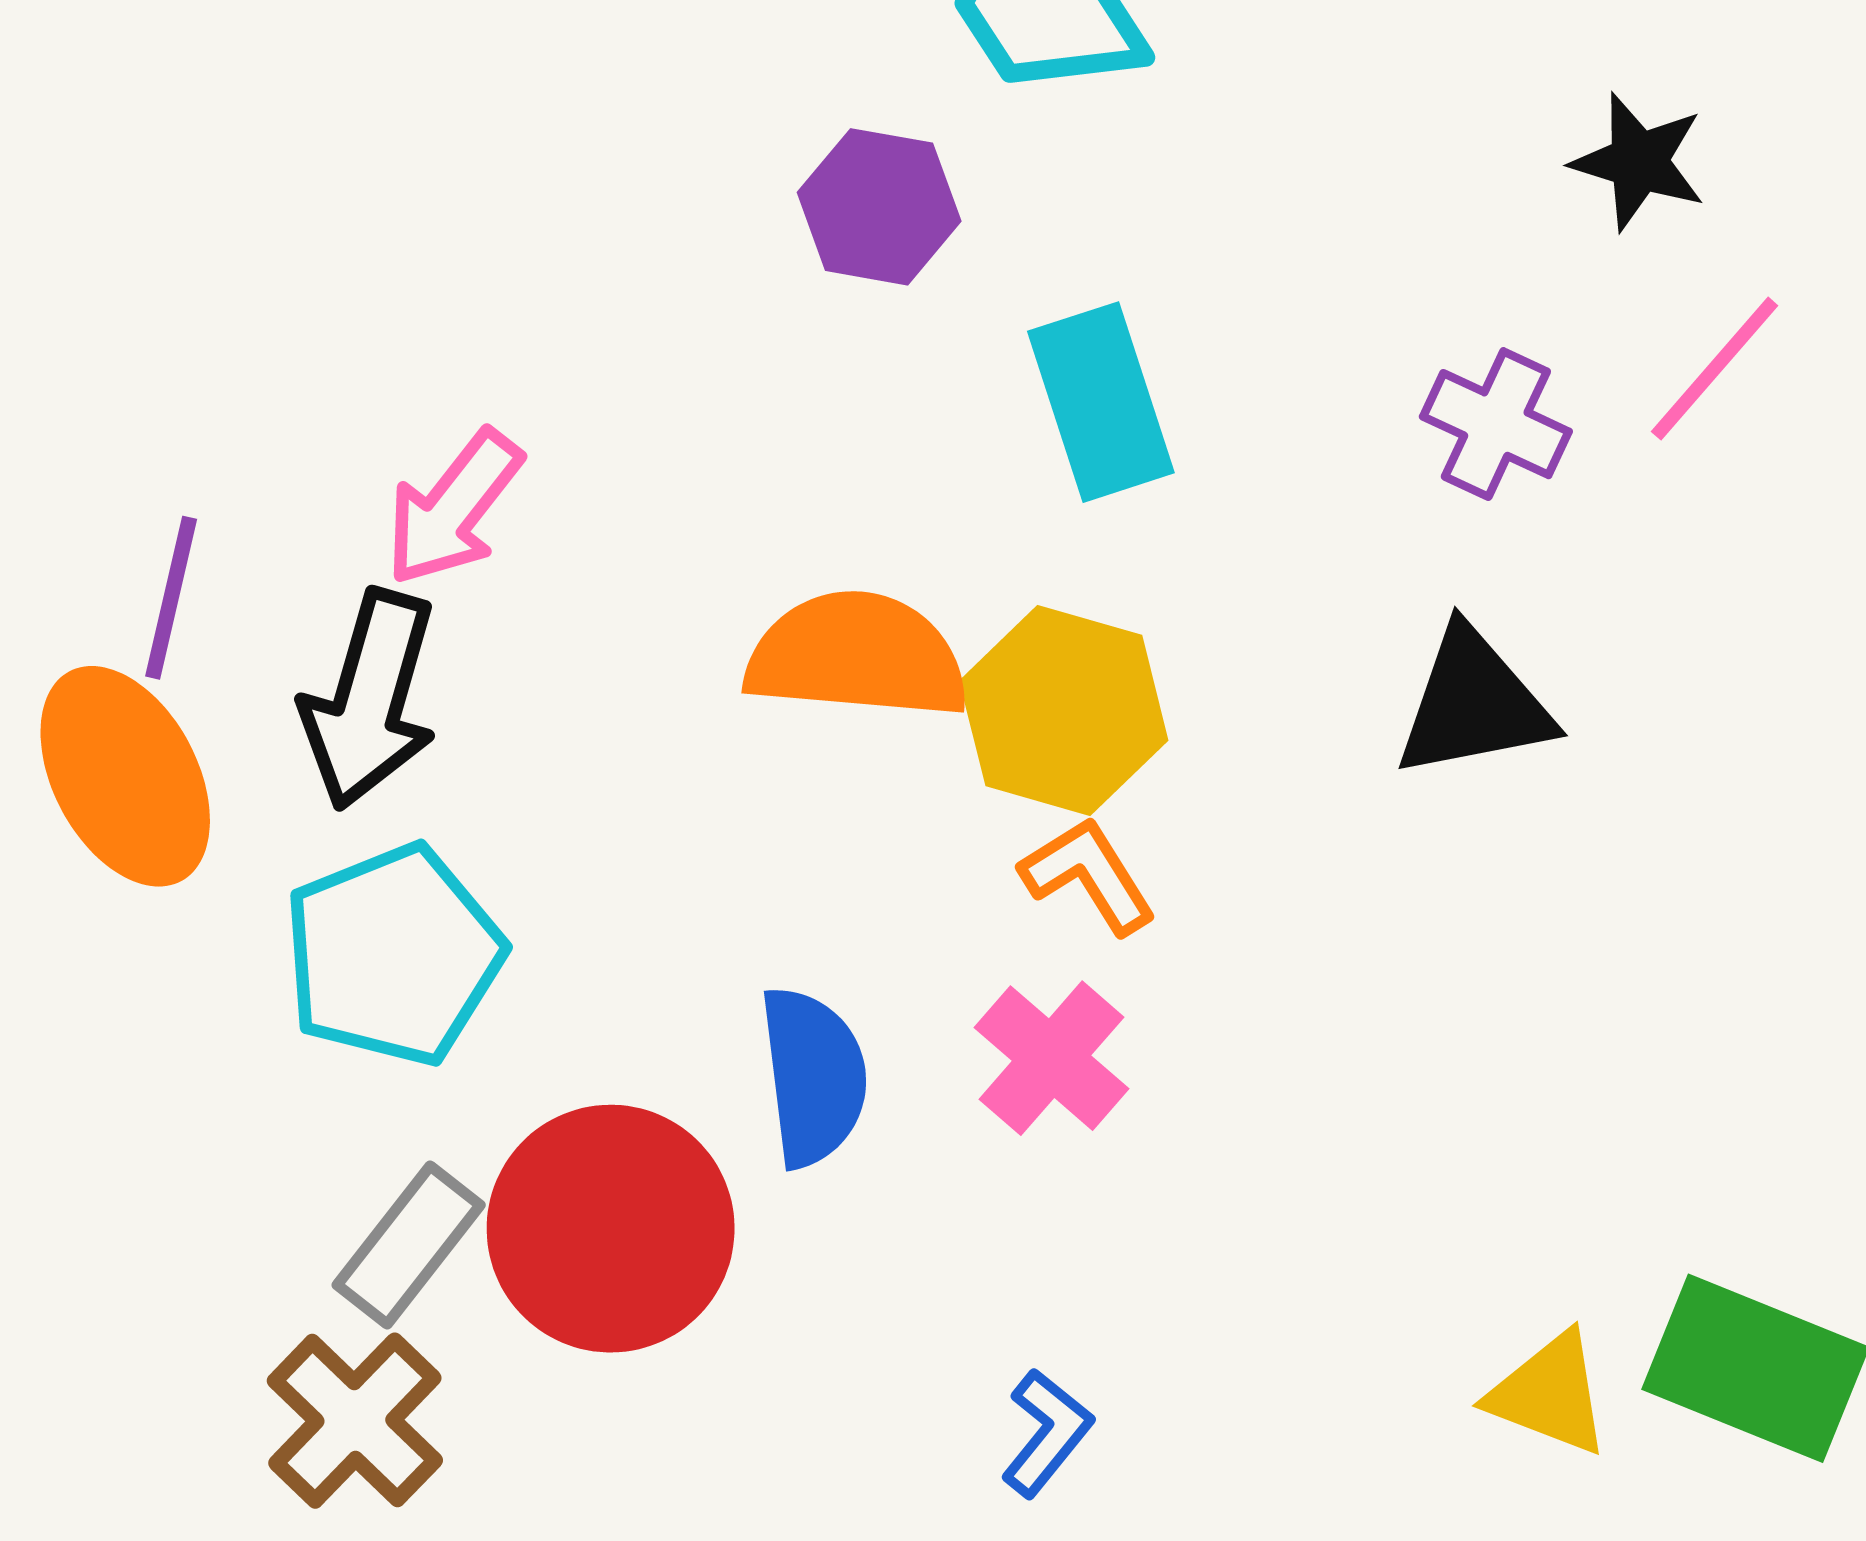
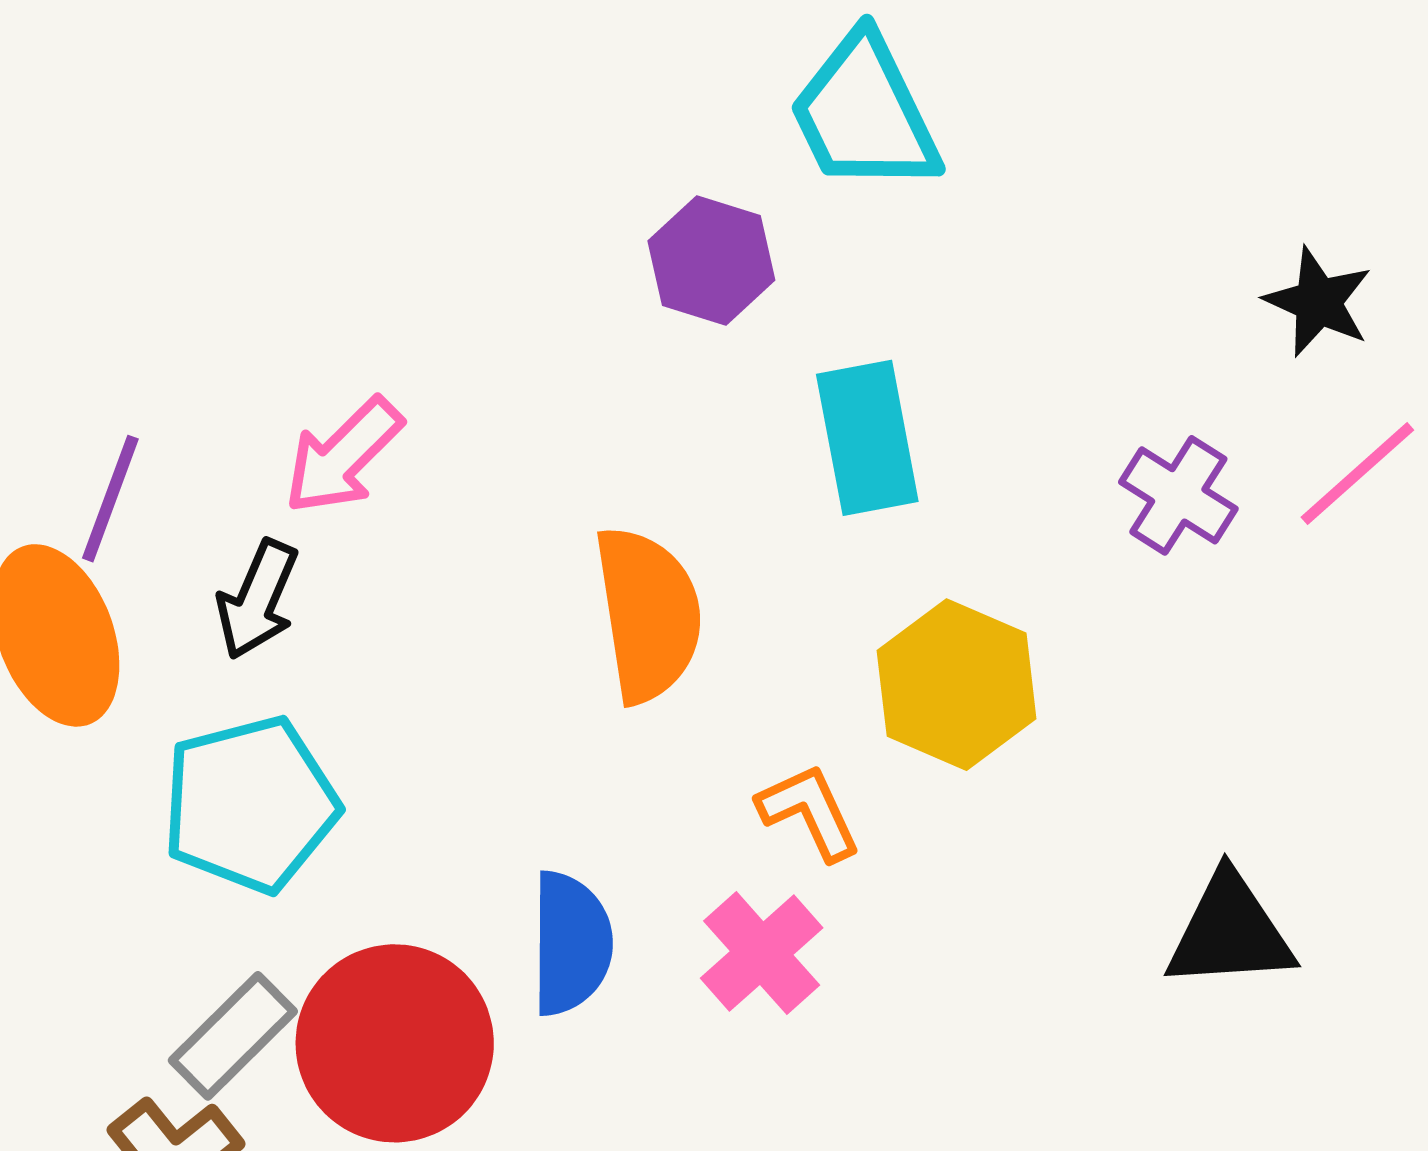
orange semicircle: (857, 656) -> (648, 614), turned 69
black arrow: (370, 700) -> (257, 600), size x0.7
black triangle: (1474, 704) -> (1230, 932), moved
yellow hexagon: (1064, 711) -> (957, 685), moved

